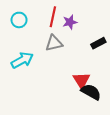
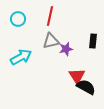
purple star: (70, 22) -> (66, 49), moved
black rectangle: (98, 43) -> (93, 41), turned -56

